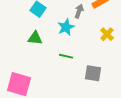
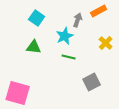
green line: (66, 56) -> (69, 57), moved
gray square: (93, 73) -> (92, 82), turned -36

